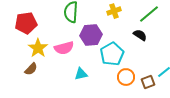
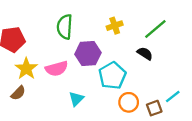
cyan triangle: (81, 74) -> (76, 99), turned -32

